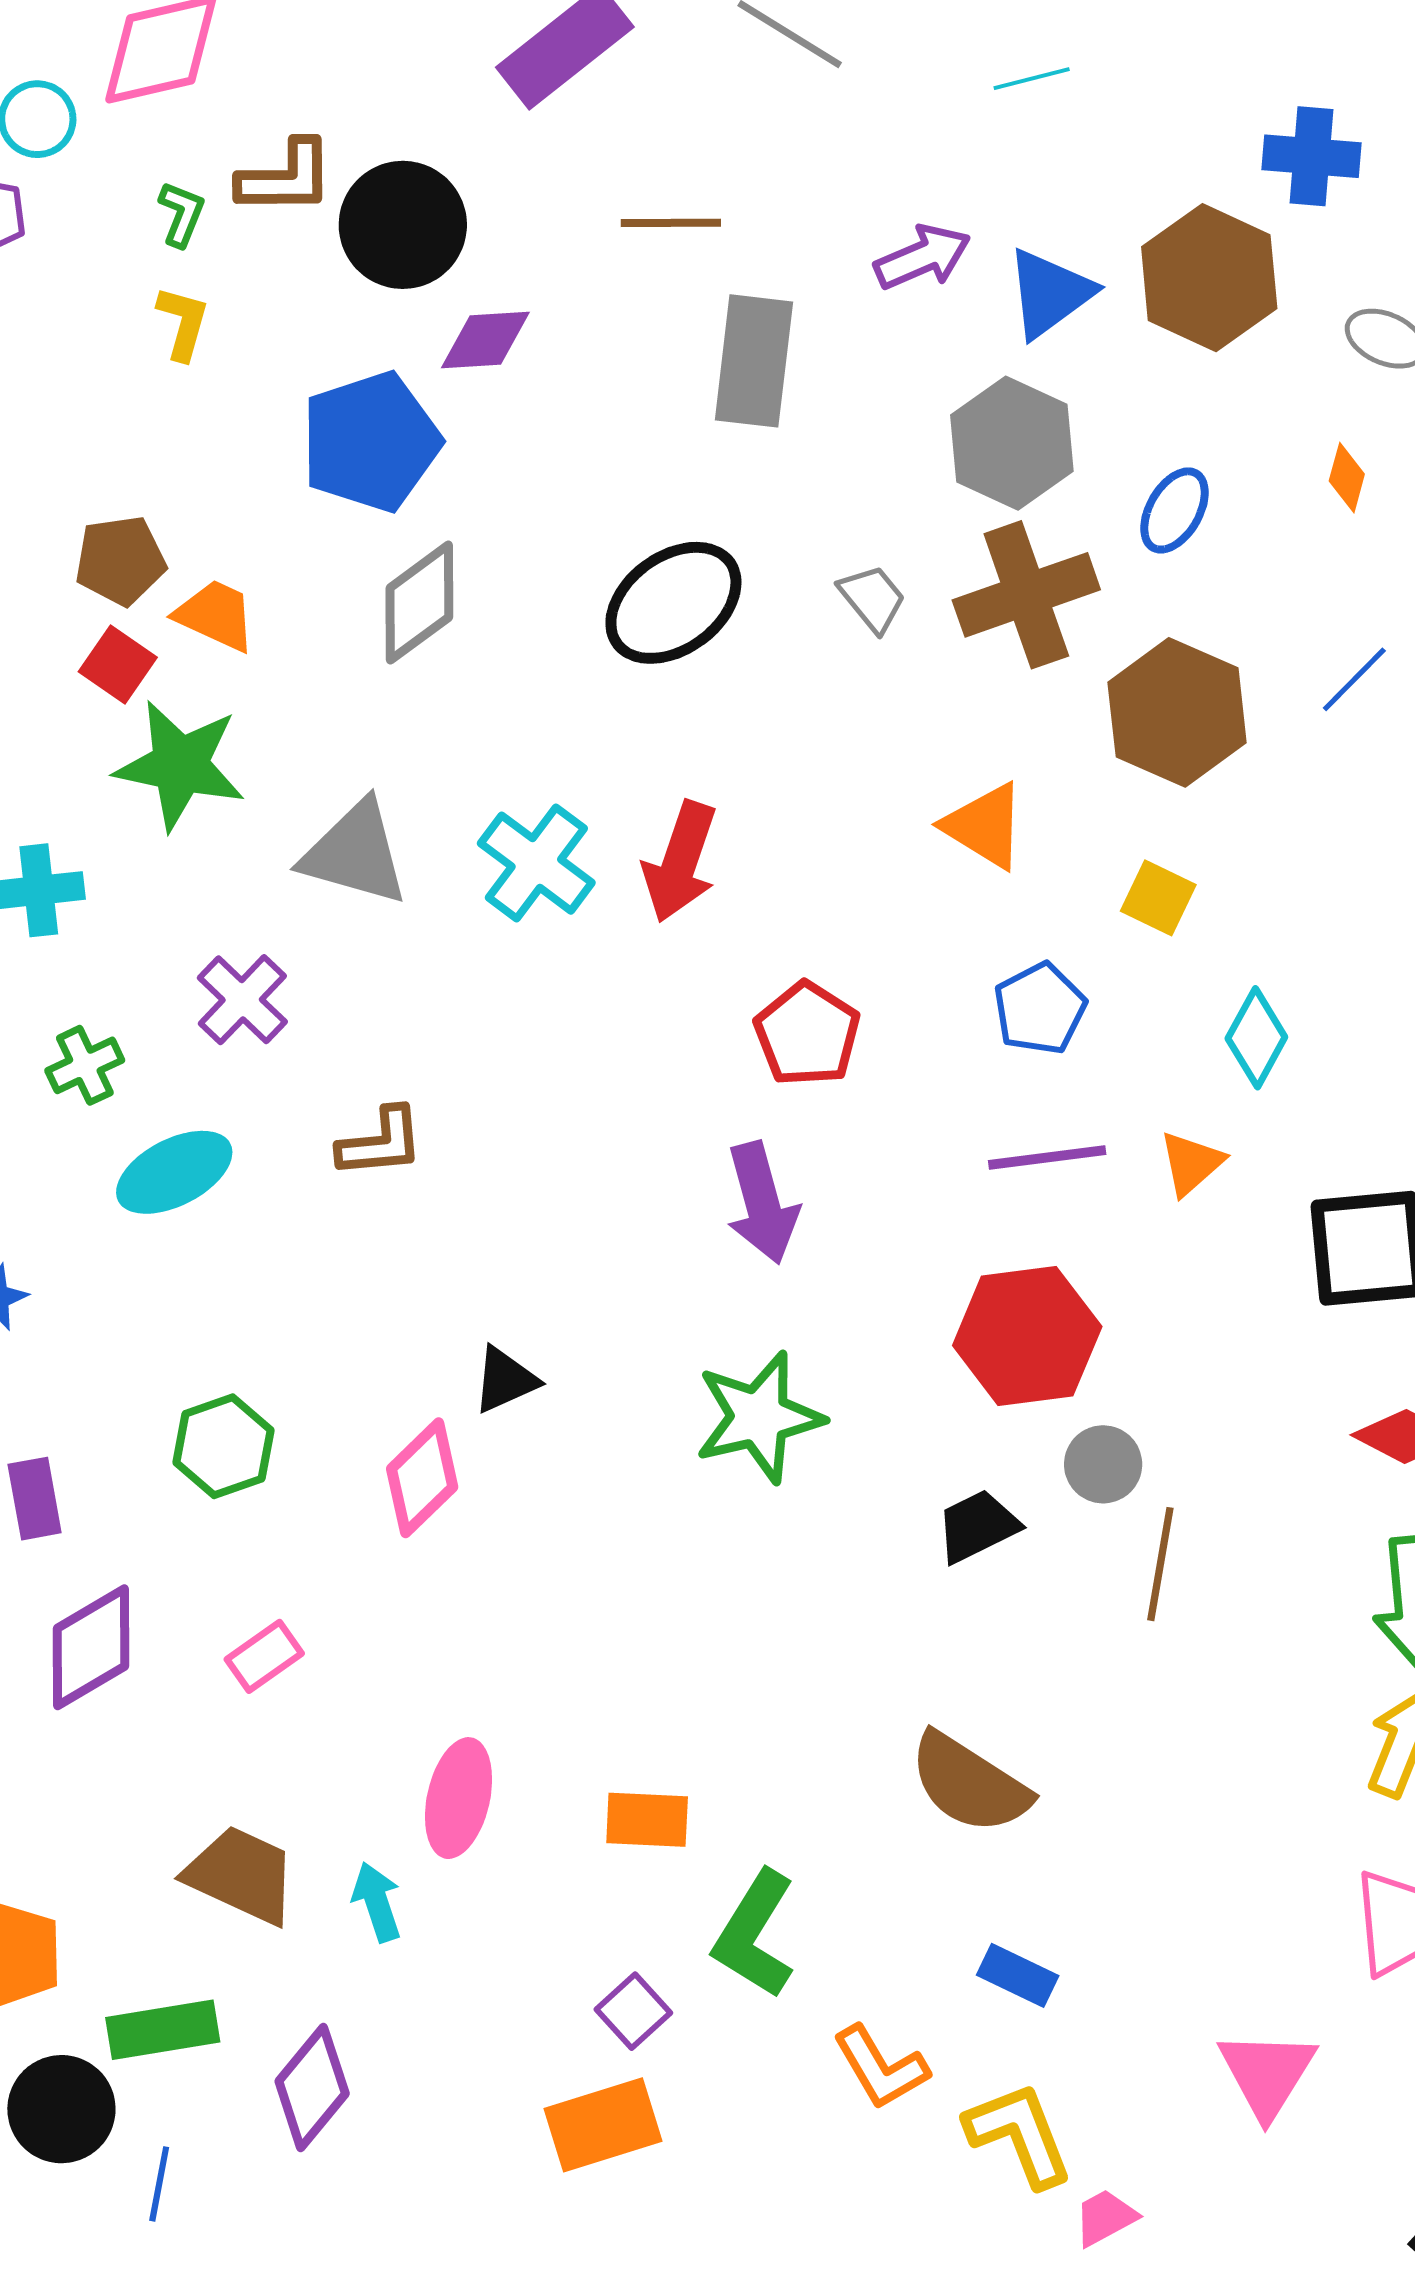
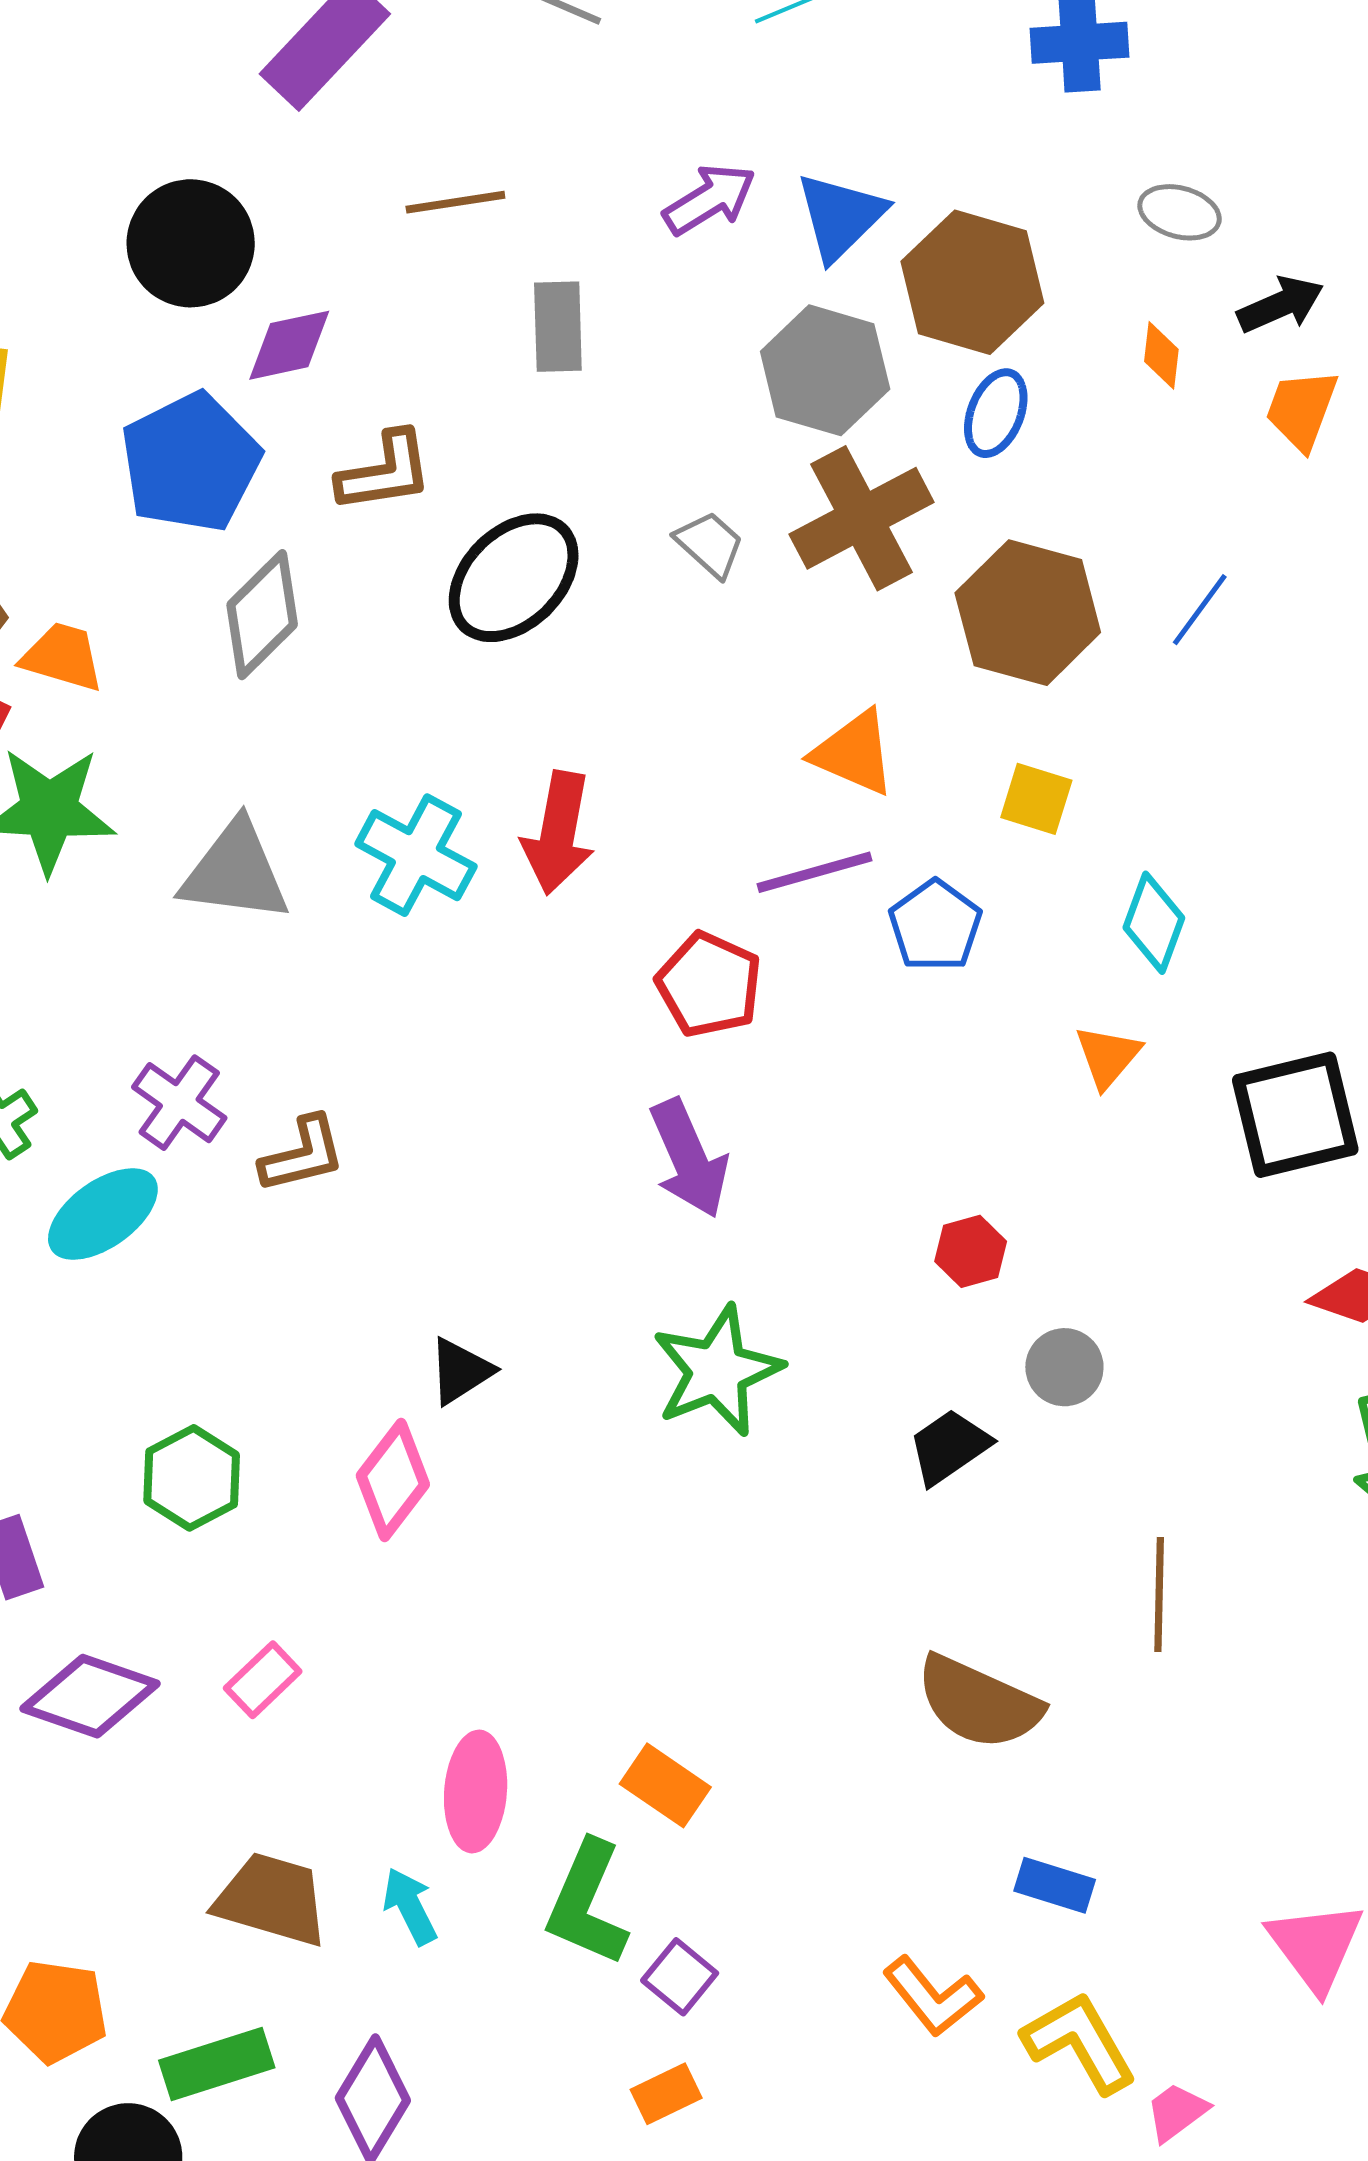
brown L-shape: (286, 178) -> (385, 472), moved
brown hexagon: (1209, 278) -> (972, 282), moved
gray rectangle: (754, 361) -> (558, 327), size x0.7
blue line: (1354, 679) -> (1200, 610), moved
purple cross: (242, 1000) -> (179, 1103), moved
purple line: (1047, 1158) -> (815, 872), moved
red hexagon: (1027, 1336) -> (971, 1251), size x0.5
brown line: (1160, 1564) -> (1159, 1594), moved
purple diamond: (91, 1647) -> (90, 1696), turned 58
orange rectangle: (647, 1820) -> (665, 1785), turned 40
green L-shape: (755, 1934) -> (587, 1903), moved
orange rectangle: (603, 2125) -> (666, 2094), size x0.6

